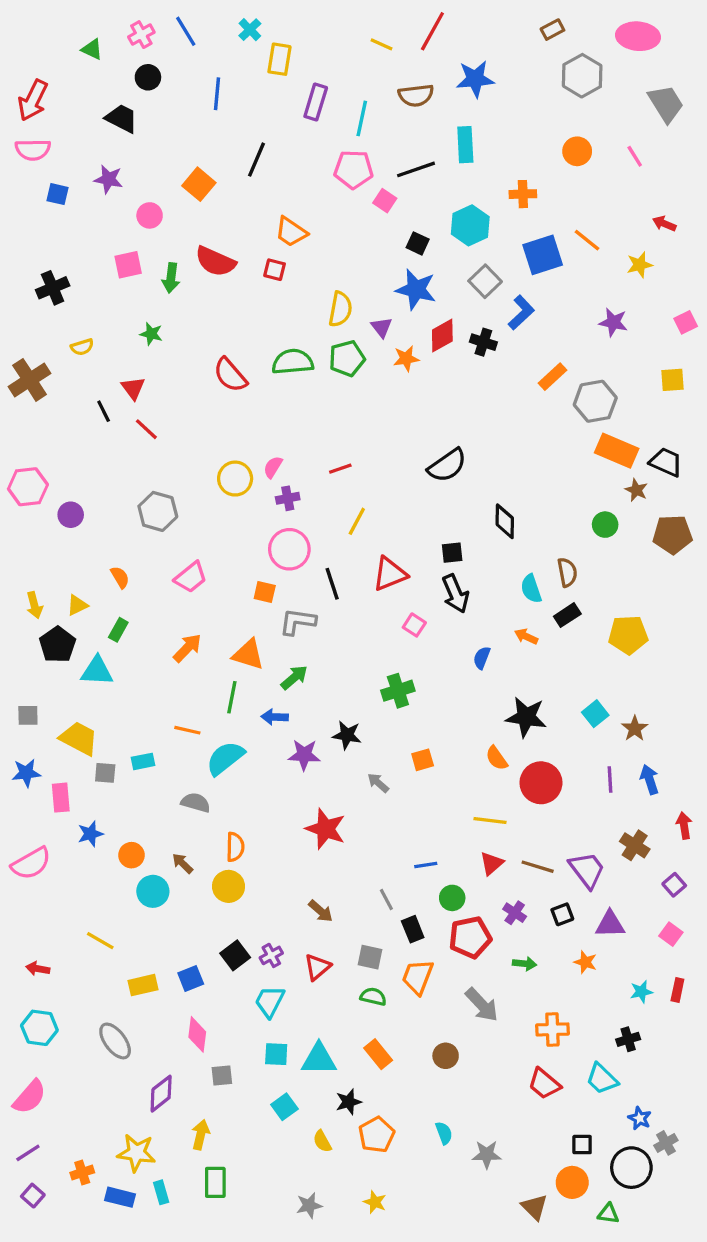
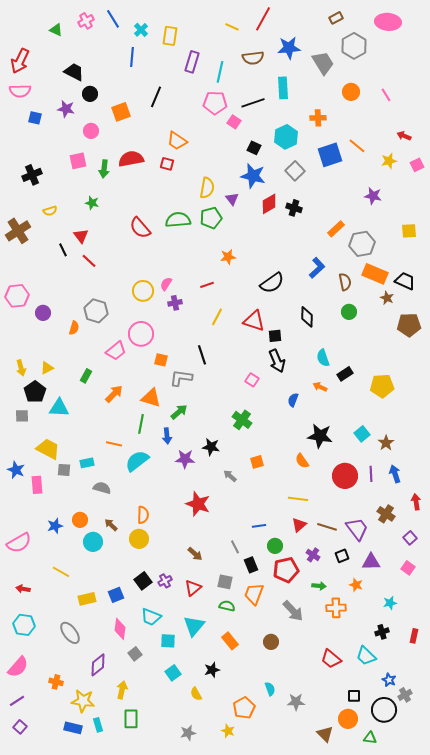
cyan cross: (250, 30) -> (141, 30), moved
black circle: (148, 77) -> (90, 94), moved
gray trapezoid: (666, 104) -> (323, 63), moved
orange square: (199, 184) -> (121, 112), turned 30
red semicircle: (215, 261) -> (131, 159), turned 145
blue L-shape: (521, 312) -> (317, 268), moved
pink square: (686, 322) -> (417, 165), moved
orange star: (406, 359) -> (228, 257), moved
green circle: (605, 525) -> (349, 312), moved
pink circle: (289, 549) -> (141, 334), moved
brown semicircle: (567, 572) -> (345, 282), moved
red triangle: (390, 574) -> (254, 321), moved, turned 40
orange semicircle: (120, 577) -> (74, 328), moved, turned 48
green rectangle: (118, 630) -> (86, 376), moved
green cross: (398, 691) -> (242, 420), turned -36
gray square: (28, 715) -> (22, 416), moved
blue arrow: (275, 717) -> (167, 436), turned -98
blue star: (26, 773) -> (16, 470), turned 30
red circle: (541, 783) -> (345, 476), moved
gray semicircle: (196, 803) -> (102, 488), moved
blue star: (90, 834) -> (55, 526), moved
pink semicircle: (31, 863) -> (19, 543), moved
red rectangle: (677, 990) -> (414, 636), moved
cyan trapezoid: (270, 1002) -> (151, 617), moved, turned -95
orange cross: (552, 1029) -> (336, 608), moved
cyan triangle: (319, 1059) -> (194, 626), moved, turned -50
gray square: (222, 1076) -> (135, 654), turned -32
orange pentagon: (377, 1135) -> (244, 708), moved
orange cross: (82, 1173) -> (56, 682), moved, turned 32

